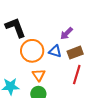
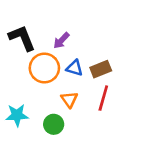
purple arrow: (66, 33) -> (61, 40), moved
orange triangle: (39, 75) -> (69, 99), moved

